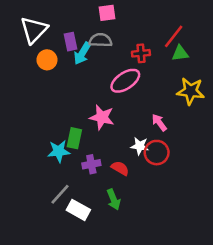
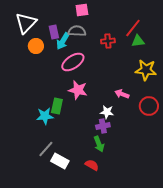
pink ellipse: (125, 81) -> (73, 62), moved
pink arrow: (159, 122) -> (122, 94), turned -32
red circle: (157, 153) -> (149, 106), moved
purple cross: (91, 164) -> (103, 126), moved
red semicircle: (120, 168) -> (92, 165), moved
green arrow: (114, 200) -> (99, 144), moved

